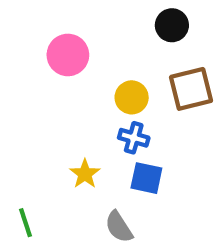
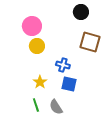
brown square: (191, 89) -> (90, 42), turned 30
yellow circle: (132, 97) -> (37, 46), moved
green line: (25, 223) -> (36, 105), moved

